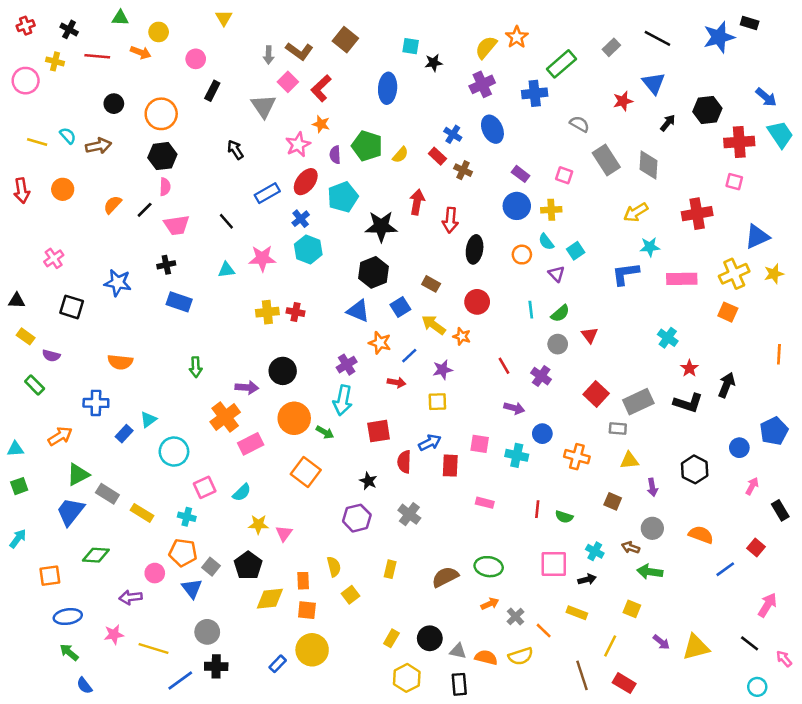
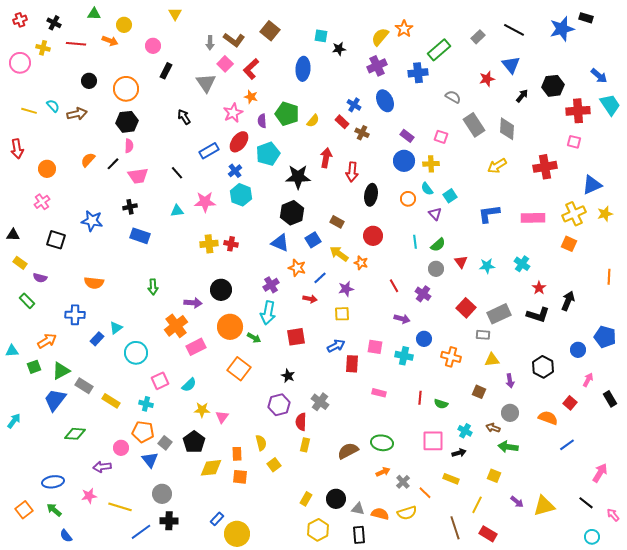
orange circle: (63, 189) -> (47, 169), moved
cyan star: (650, 247) -> (487, 266), moved
blue pentagon: (774, 431) -> (605, 337), turned -30
red semicircle: (404, 462) -> (301, 422), moved
green square: (19, 486) -> (34, 367), moved
red square: (756, 547) -> (570, 403), moved
orange square: (50, 576) -> (24, 510), moved, turned -30
yellow circle: (312, 650) -> (237, 534), moved

